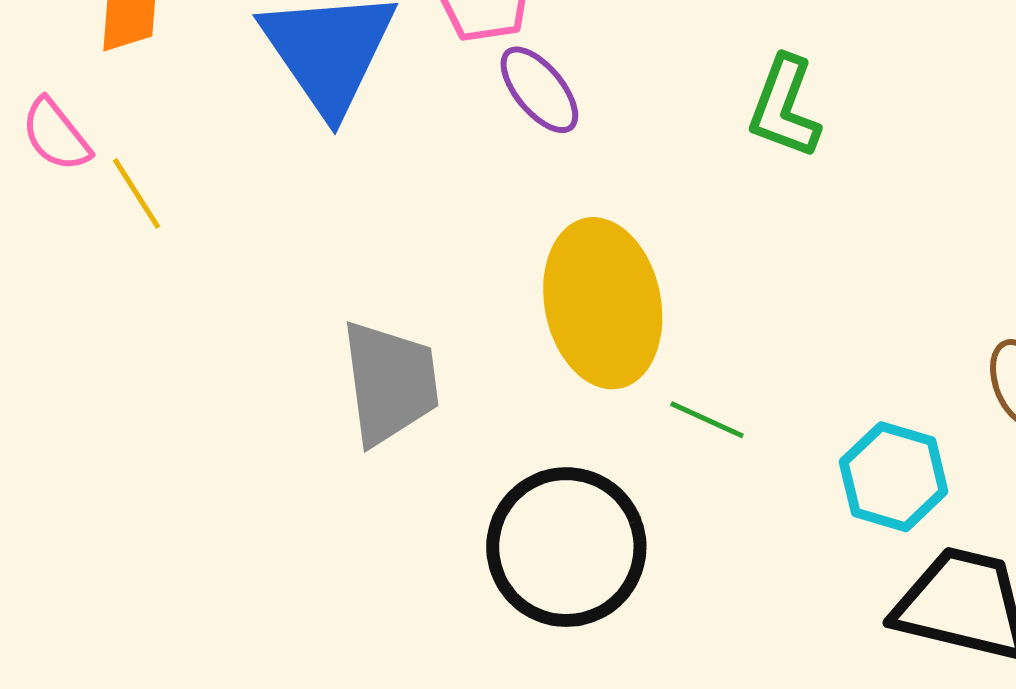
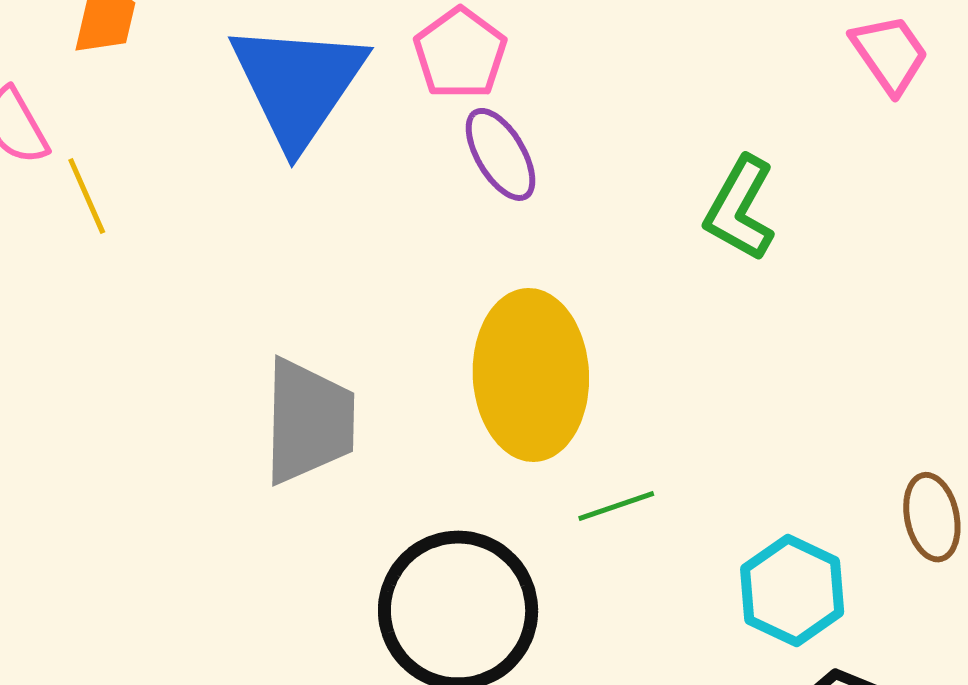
green line: (707, 420) -> (616, 506), turned -52

